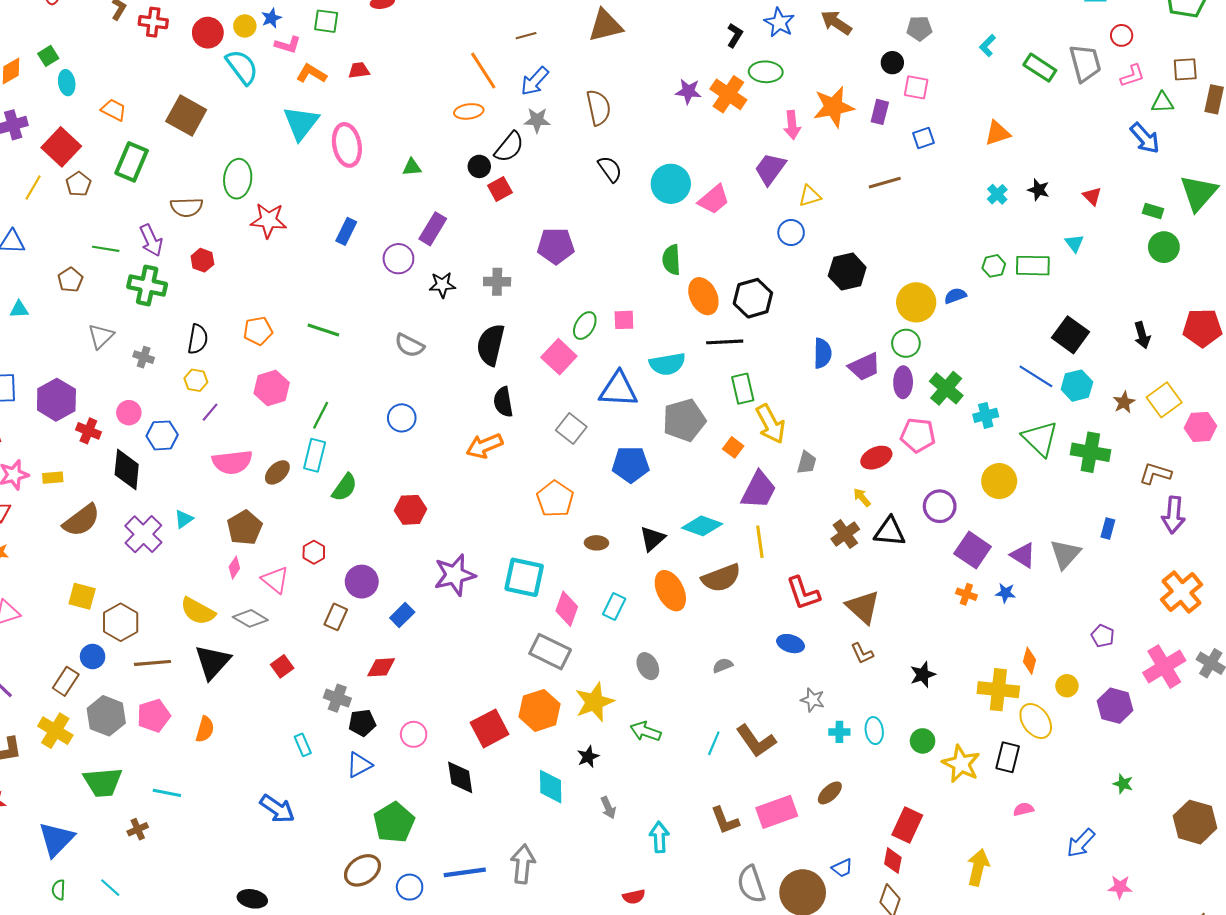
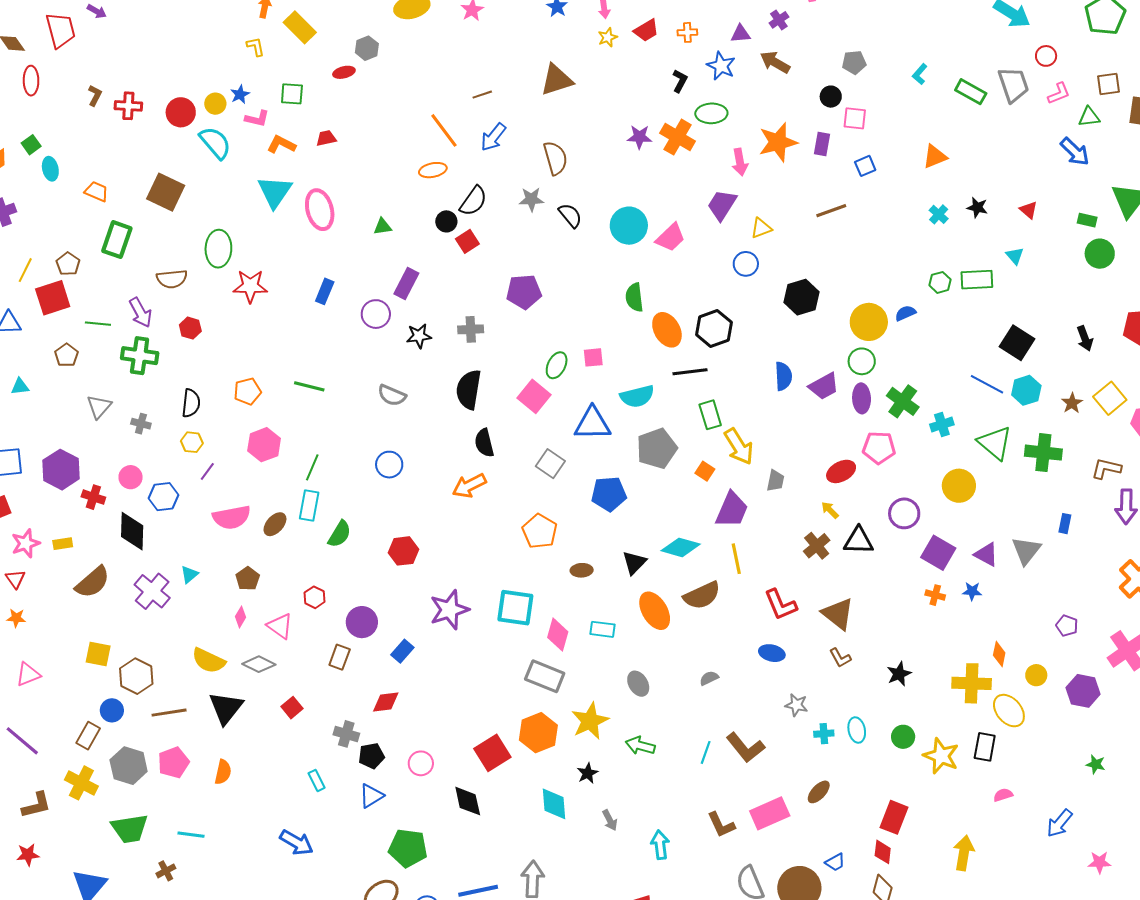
gray star: (537, 120) -> (531, 199), moved
red square: (61, 147) -> (53, 298), moved, turned 33
brown pentagon: (245, 528) -> (248, 579), size x0.7
cyan rectangle: (614, 606) -> (602, 629), turned 75
green pentagon: (394, 822) -> (408, 848), turned -30

